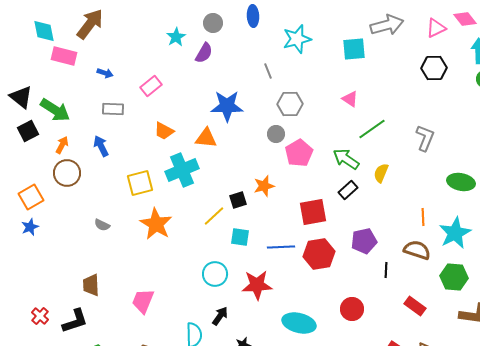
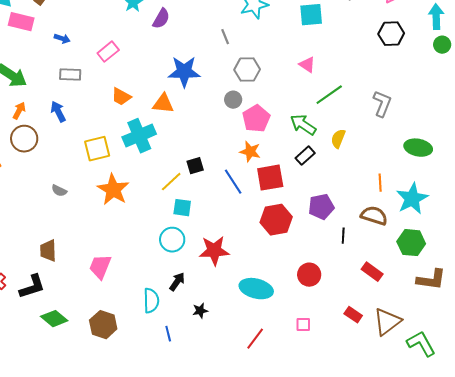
orange star: (264, 186) -> (250, 152), moved, turned 30
cyan square: (240, 237) -> (182, 208), moved
blue line: (281, 247) -> (233, 182), moved, turned 60

